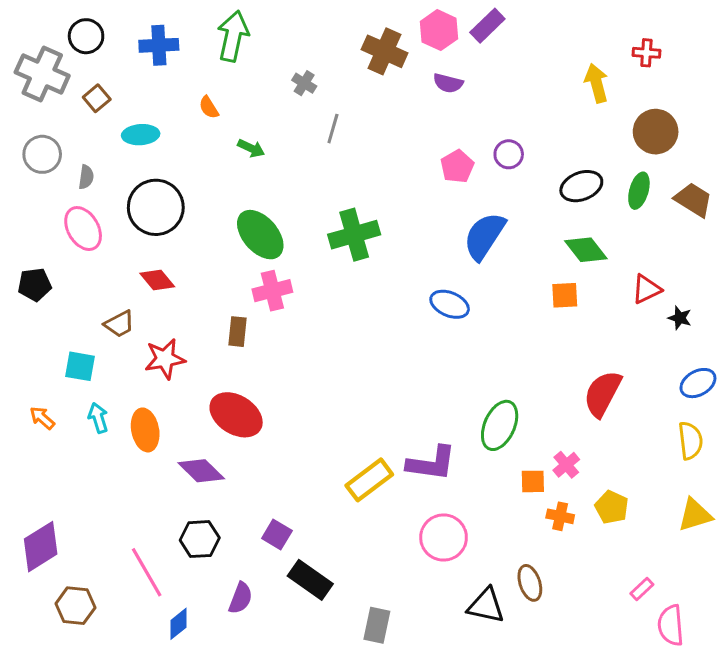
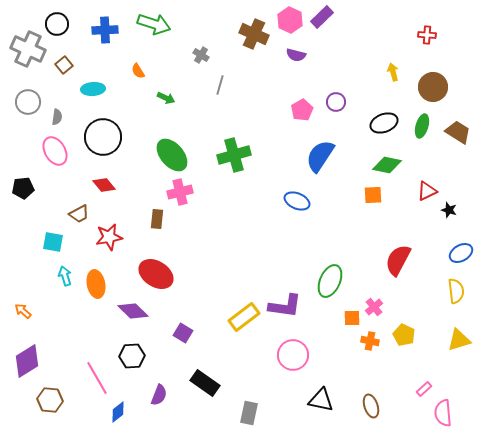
green arrow: (233, 36) -> (154, 24), turned 96
yellow arrow: (597, 83) -> (393, 72), moved, size x0.7
green diamond: (586, 250) -> (387, 165), turned -40
orange arrow: (42, 418) -> (23, 311), moved
purple square: (277, 534) -> (183, 333), moved
brown ellipse: (530, 583) -> (371, 406), moved

